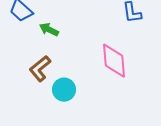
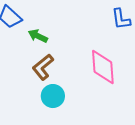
brown L-shape: (40, 69) -> (43, 67), moved

